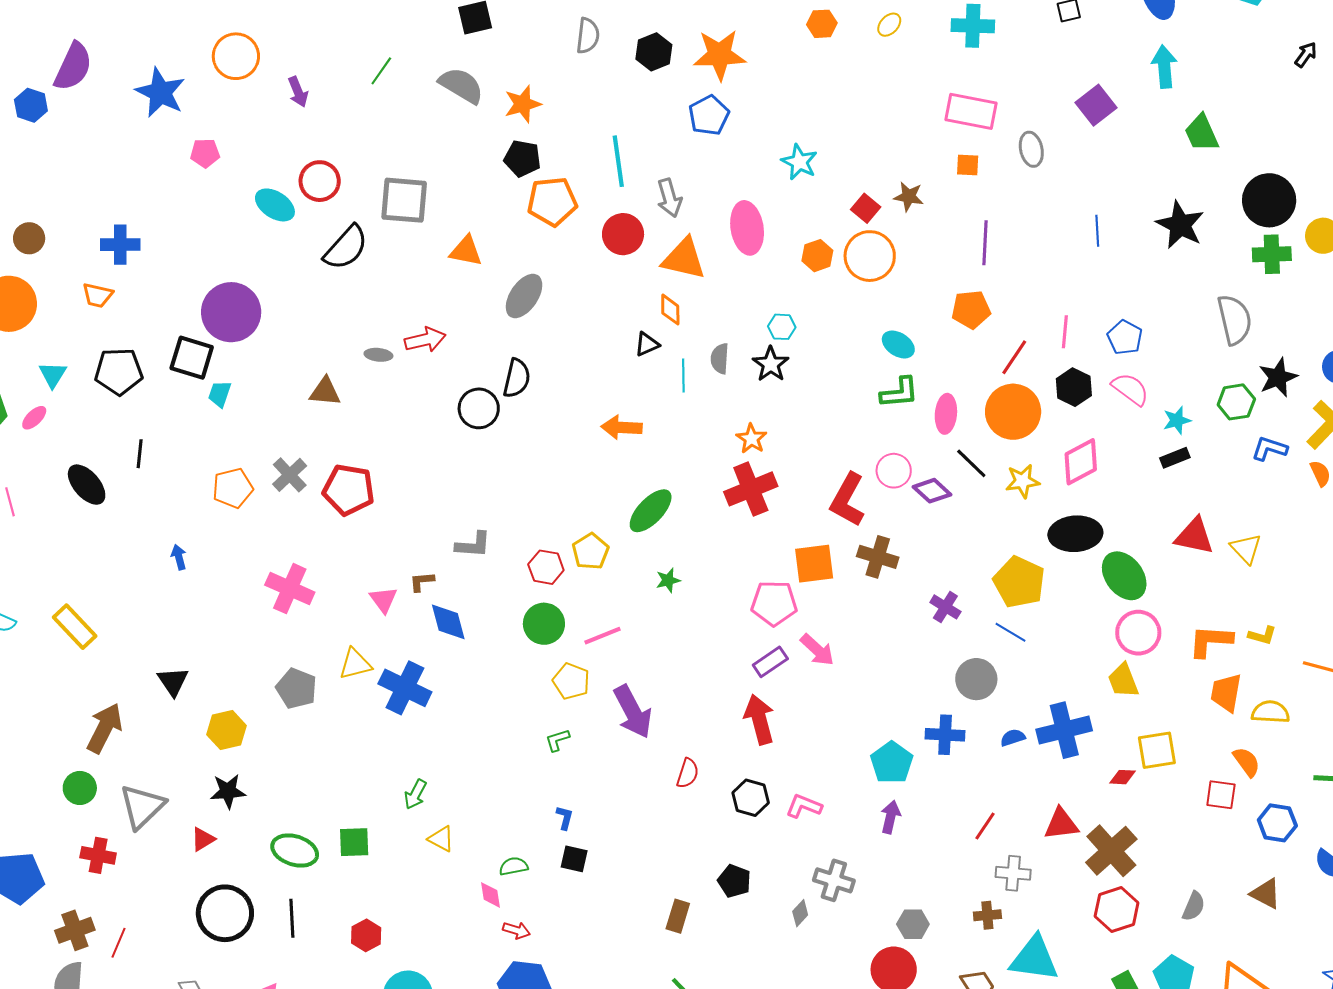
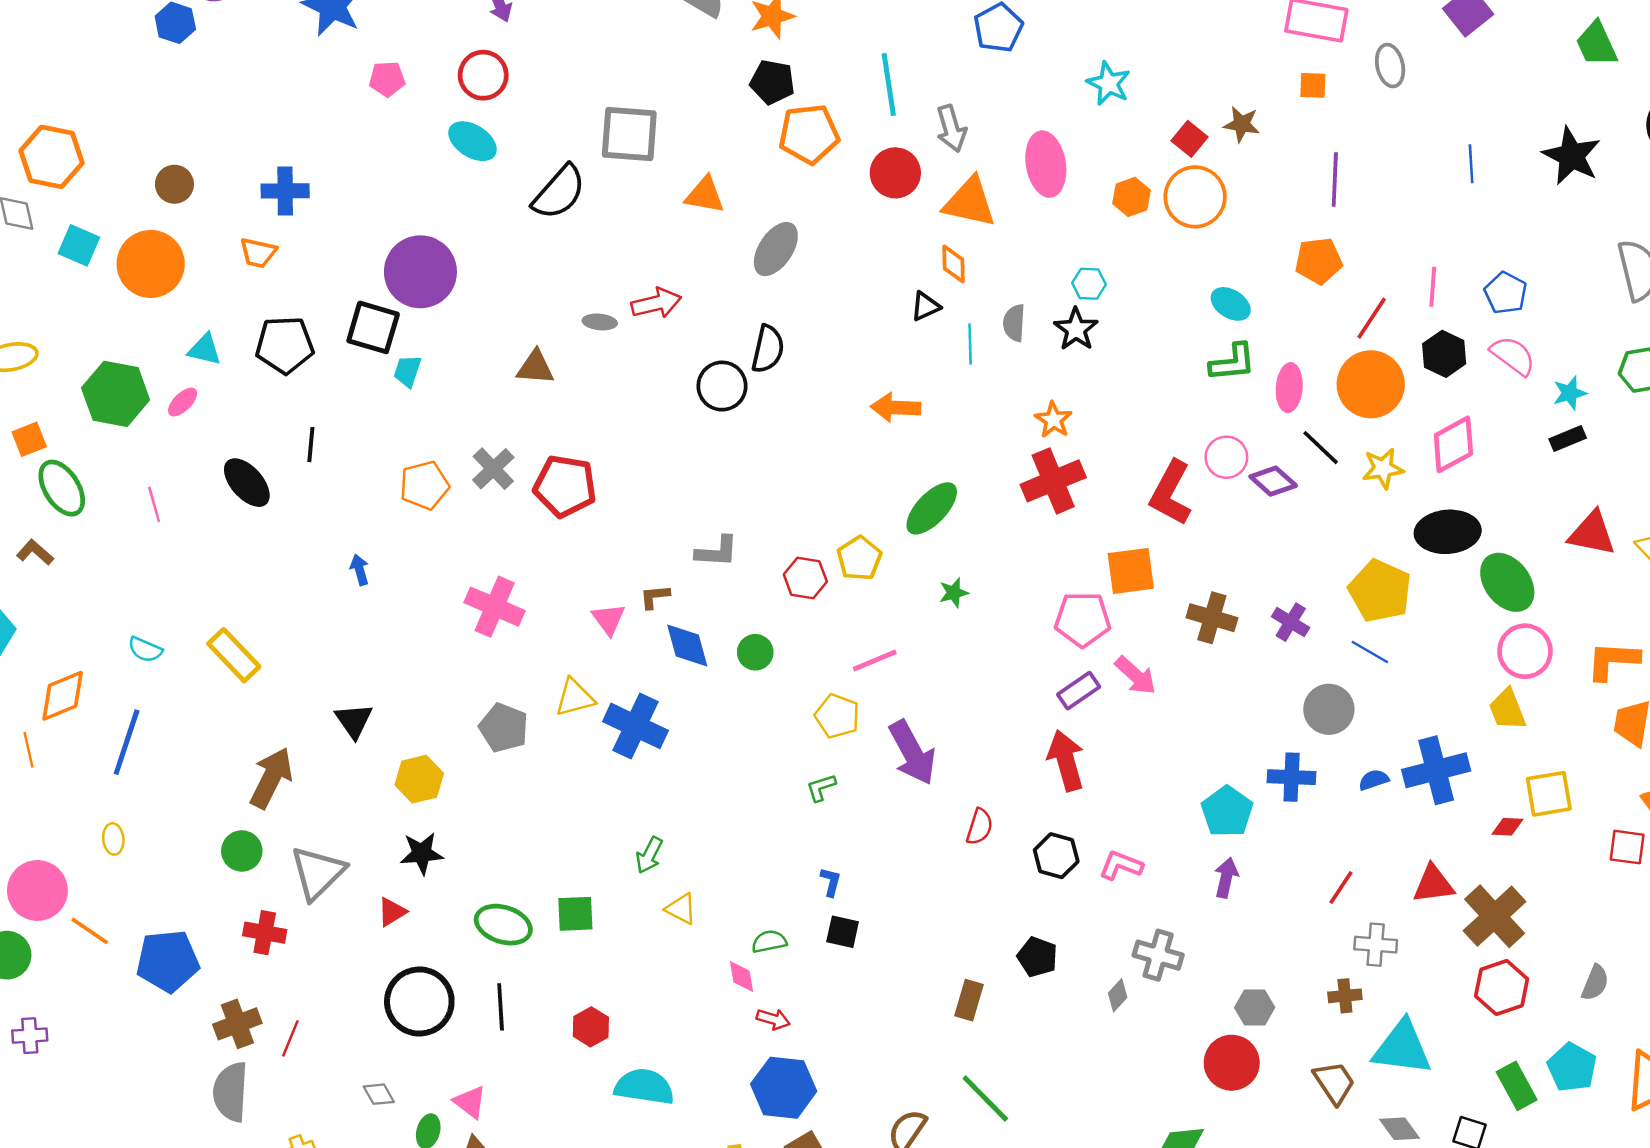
red circle: (320, 181) -> (483, 75), moved
cyan triangle: (53, 375) -> (205, 349), turned -48
brown cross: (878, 557) -> (1212, 618), moved
green circle: (544, 624) -> (755, 652), moved, size x0.7

